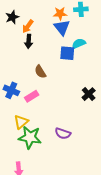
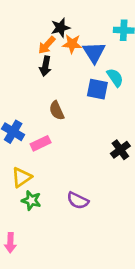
orange star: (60, 13) -> (72, 44), moved
black star: (12, 17) -> (60, 28), moved
cyan semicircle: (79, 43) -> (115, 78), turned 72
green star: (30, 137) -> (31, 200), size x0.6

